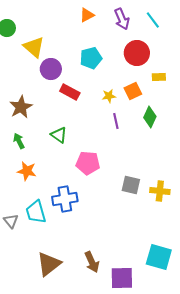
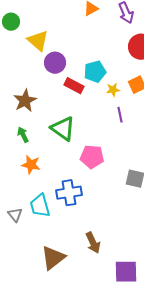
cyan pentagon: (91, 58) -> (95, 72), moved
green triangle: (59, 135) -> (63, 129), size x1.5
brown arrow: (92, 262) -> (93, 243), moved

